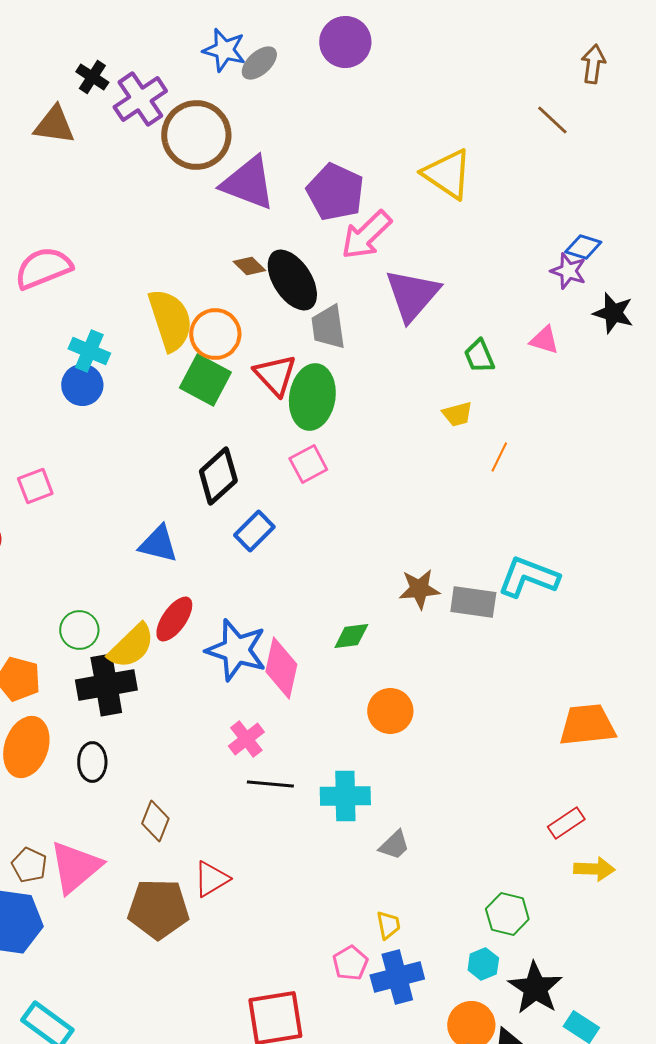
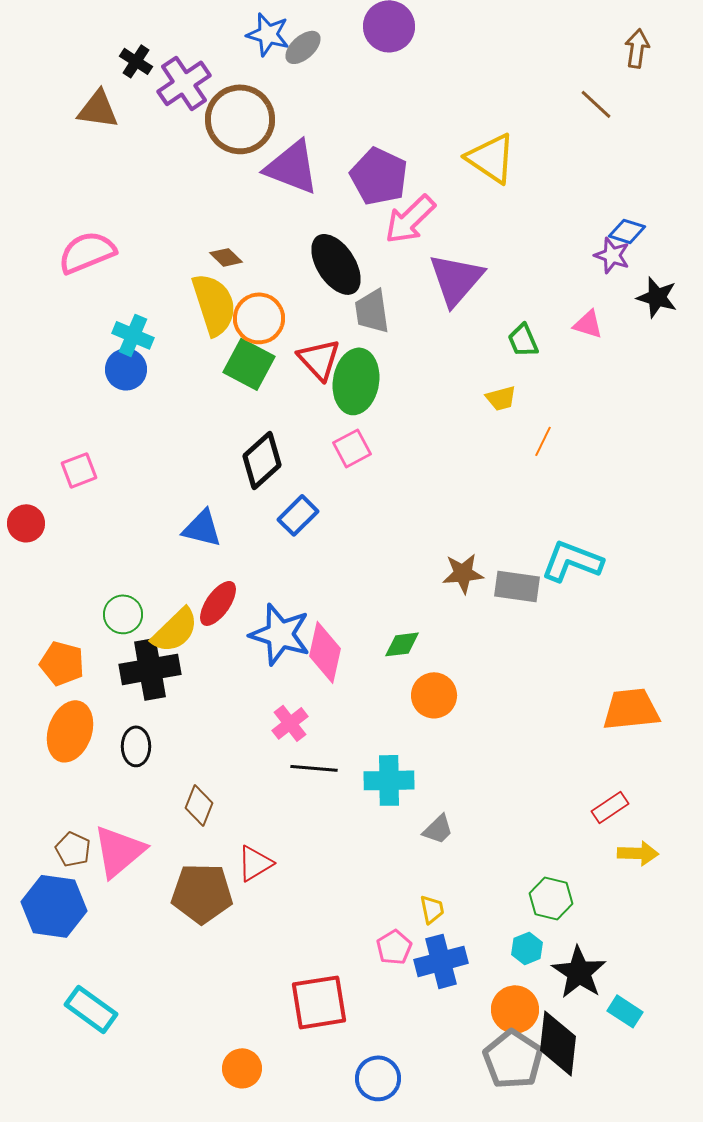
brown diamond: (249, 266) -> (226, 257), moved
green diamond: (351, 636) -> (402, 644), moved

